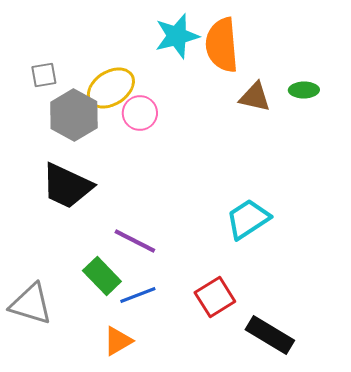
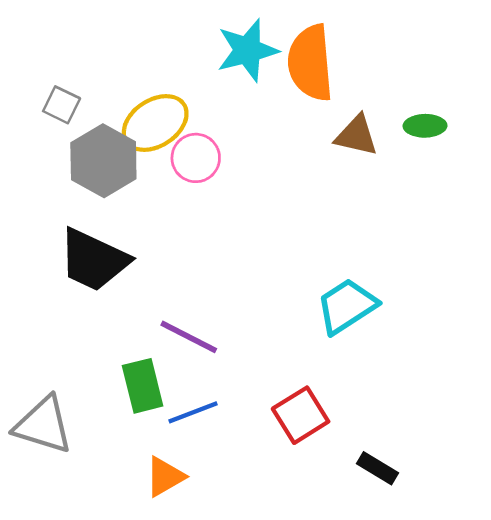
gray square: (44, 75) -> (62, 105), turned 36
green rectangle: (102, 276) -> (143, 386), turned 30
black rectangle: (270, 335) -> (377, 468), size x0.6

